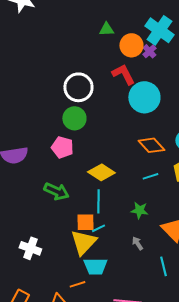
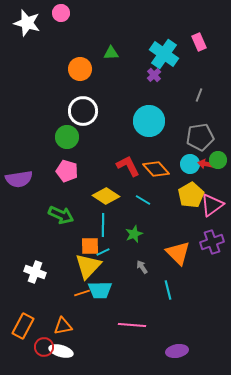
orange circle: (131, 45) -> (80, 69), moved
red L-shape: (123, 74) -> (128, 166), moved
green circle: (74, 118) -> (67, 137), moved
cyan line: (150, 176) -> (143, 200), moved, turned 49
green star: (139, 210) -> (134, 234), moved, turned -30
orange line: (77, 284) -> (82, 293), moved

